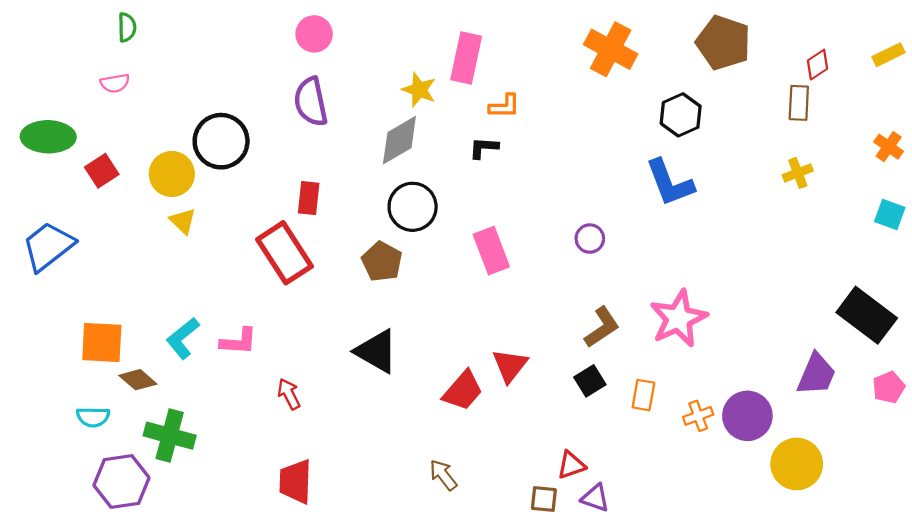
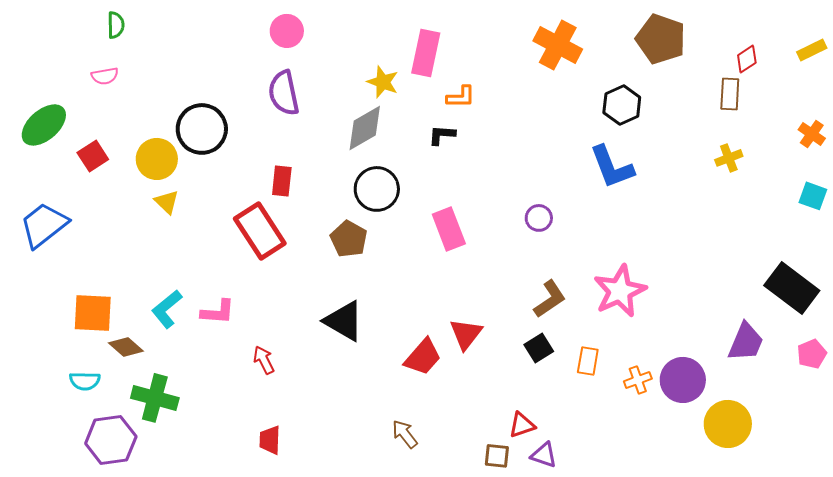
green ellipse: (48, 137) -> (44, 125), turned -42
red trapezoid: (295, 481) -> (270, 440), size x0.7

